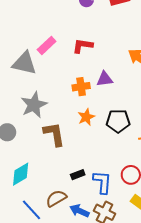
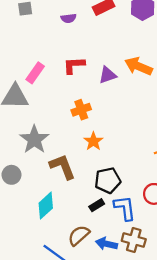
purple triangle: (105, 79) -> (107, 75), moved
black pentagon: (118, 121) -> (108, 180), moved
cyan diamond: (21, 174) -> (46, 206), moved

